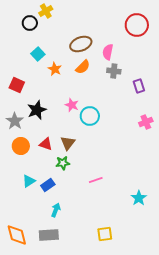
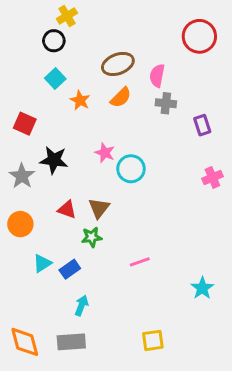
black circle: (30, 23) -> (54, 41), moved
black star: (37, 110) -> (54, 160), turned 30
orange circle: (21, 146) -> (20, 224), moved

